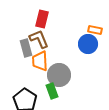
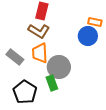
brown L-shape: (39, 39) -> (39, 31), turned 145
gray rectangle: (26, 48) -> (15, 57), moved, turned -36

